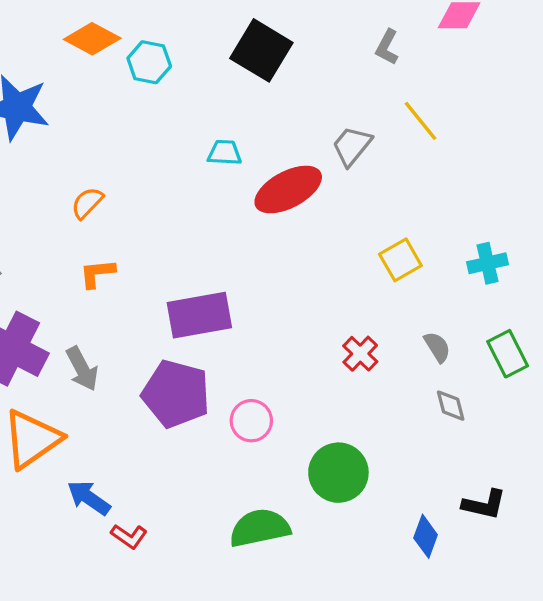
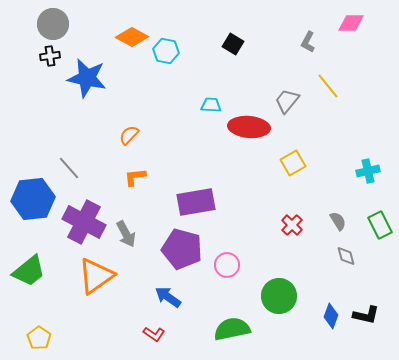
black square: (261, 50) -> (233, 44), size x0.6
red ellipse: (288, 190) -> (249, 127), turned 33
yellow square: (400, 260) -> (293, 163), moved
blue arrow: (89, 498) -> (168, 297), moved
blue diamond: (426, 536) -> (331, 316), moved

